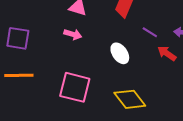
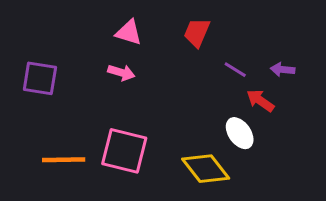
white ellipse: (120, 53) -> (240, 133), moved
orange line: (19, 75) -> (64, 160), moved

